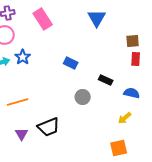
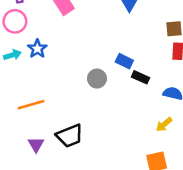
blue rectangle: (71, 63) -> (124, 61), moved
gray circle: (83, 97) -> (97, 79), moved

